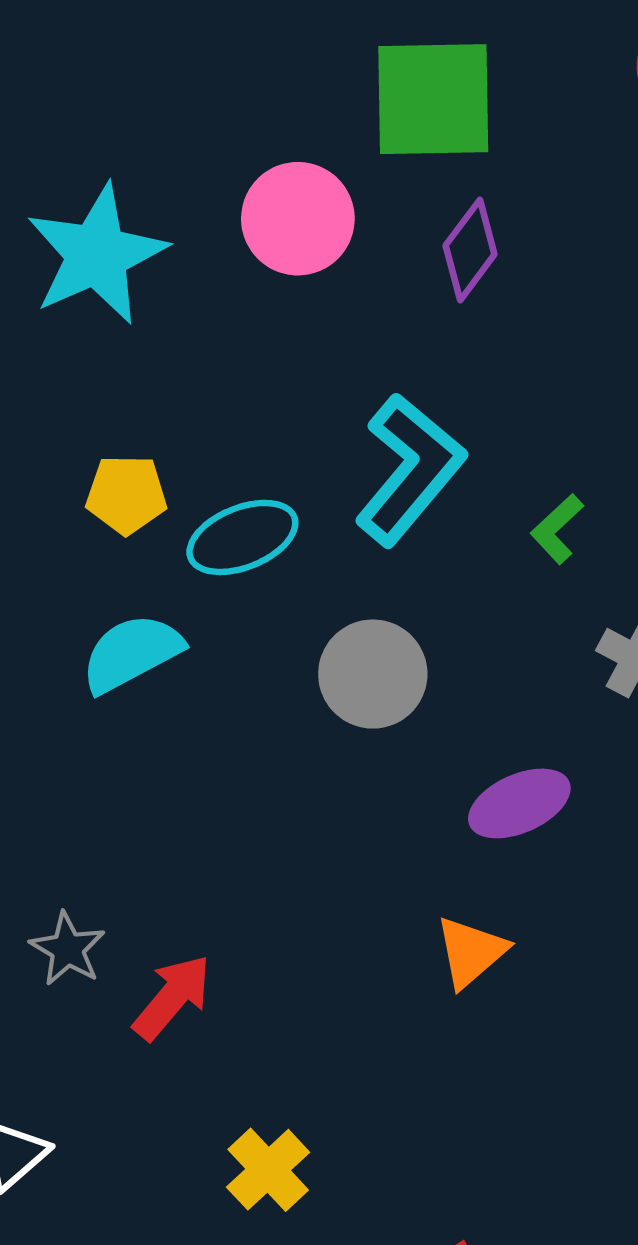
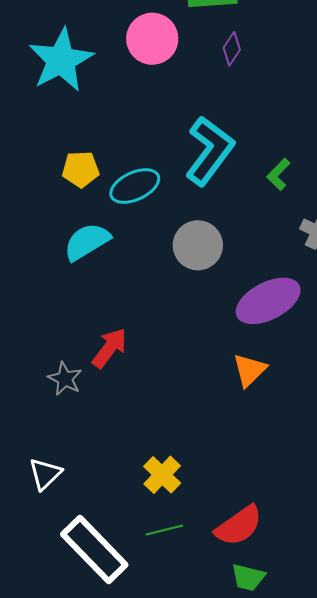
purple diamond: (470, 250) -> (232, 49), size x0.7
purple ellipse: (519, 803) -> (268, 301), size x1.4
red arrow: (172, 997) -> (110, 348), moved

